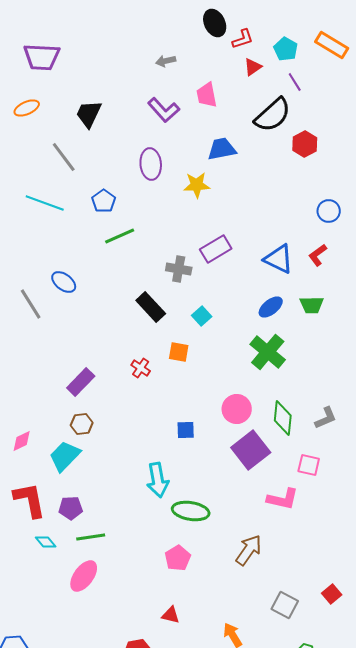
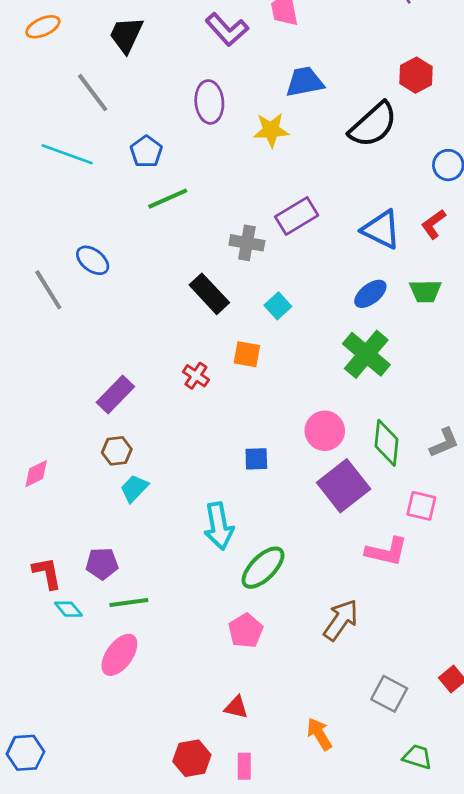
black semicircle: (273, 115) -> (373, 125), moved
cyan trapezoid: (65, 456) -> (134, 488), moved, size x0.7
red L-shape: (30, 500) -> (47, 573), moved, size x0.7
green ellipse: (191, 511) -> (263, 568), turned -54

